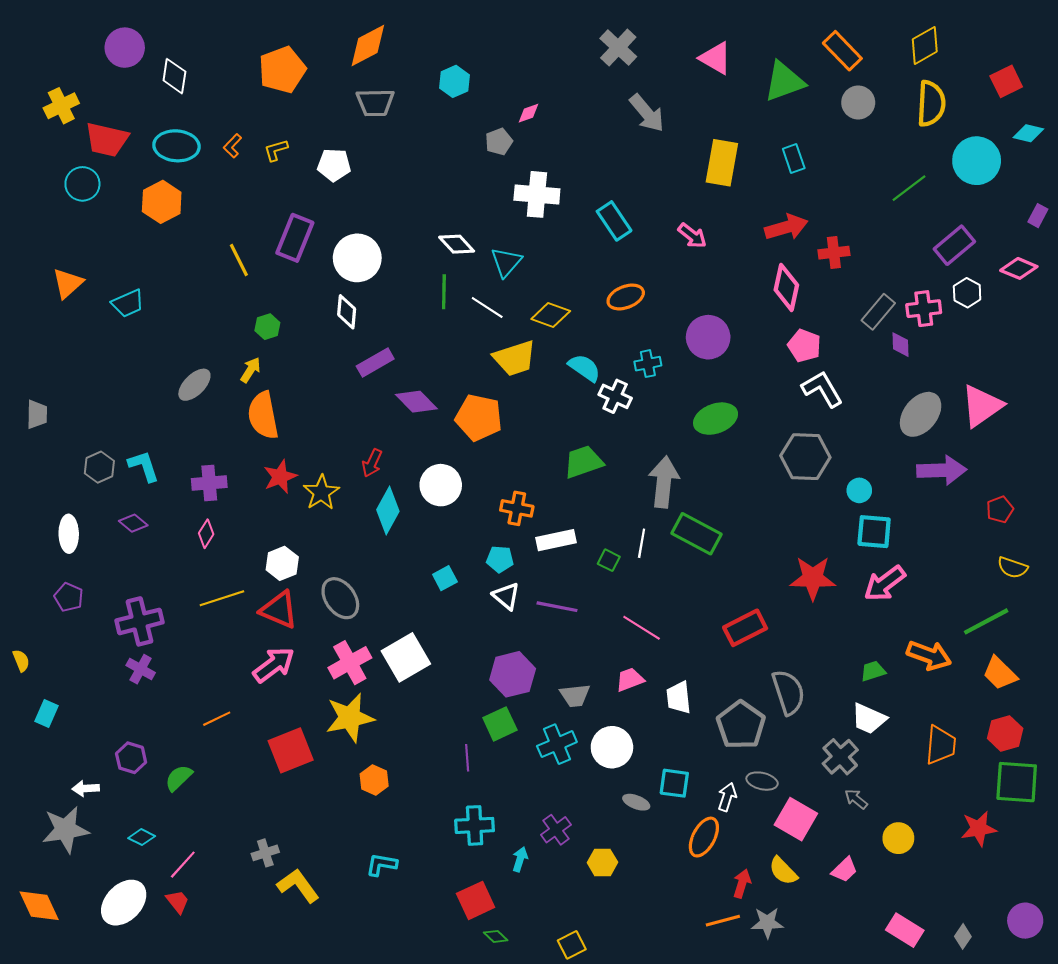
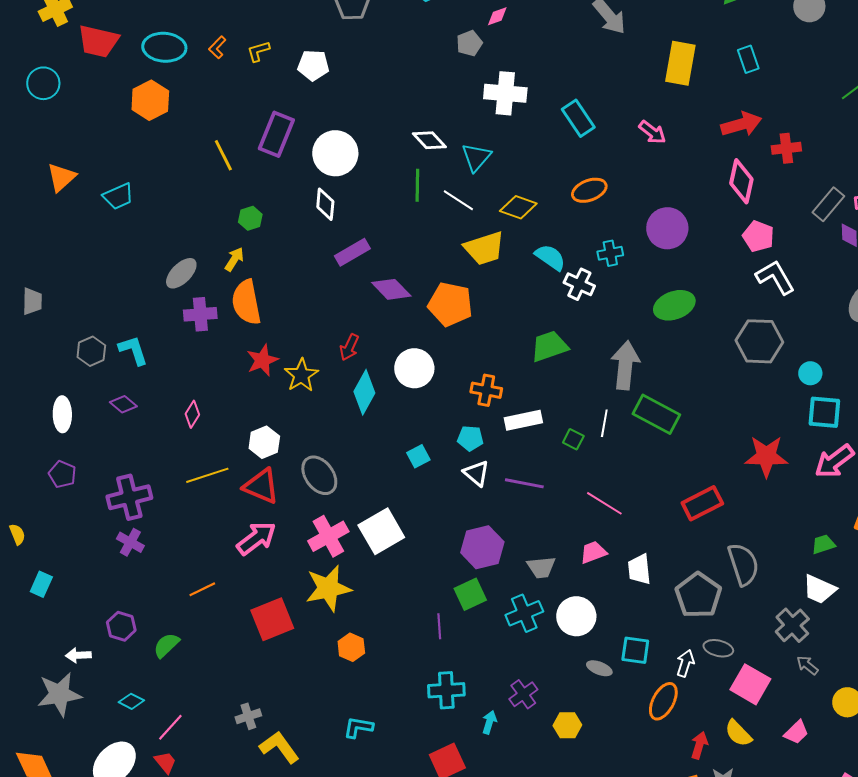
cyan circle: (82, 184) -> (43, 83), moved
purple cross: (209, 483) -> (200, 314), moved

